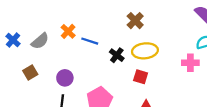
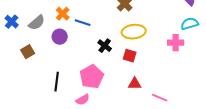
black cross: (117, 55) -> (105, 46), moved
purple circle: (65, 78) -> (60, 37), moved

